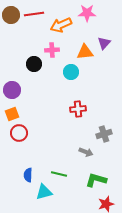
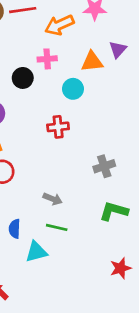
red cross: (78, 109) -> (58, 127), moved
gray cross: (104, 134) -> (104, 166), moved
gray arrow: (86, 152) -> (53, 199), moved
green L-shape: (96, 180) -> (114, 211), moved

